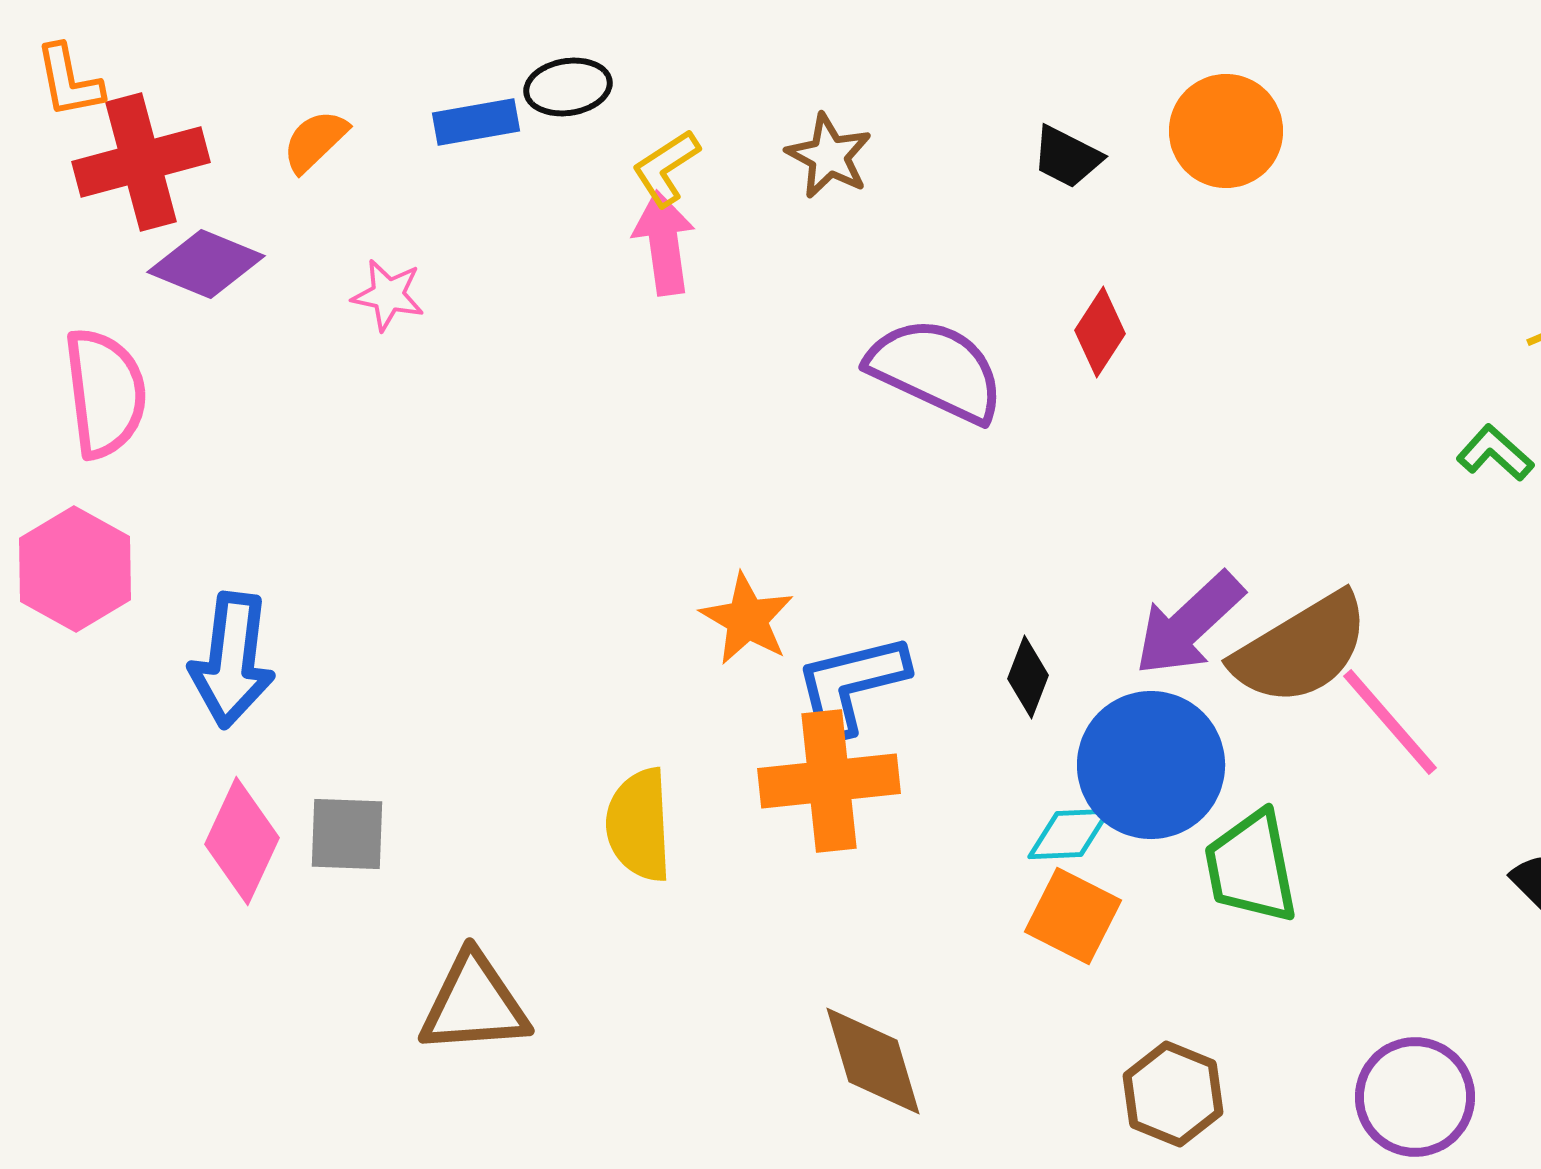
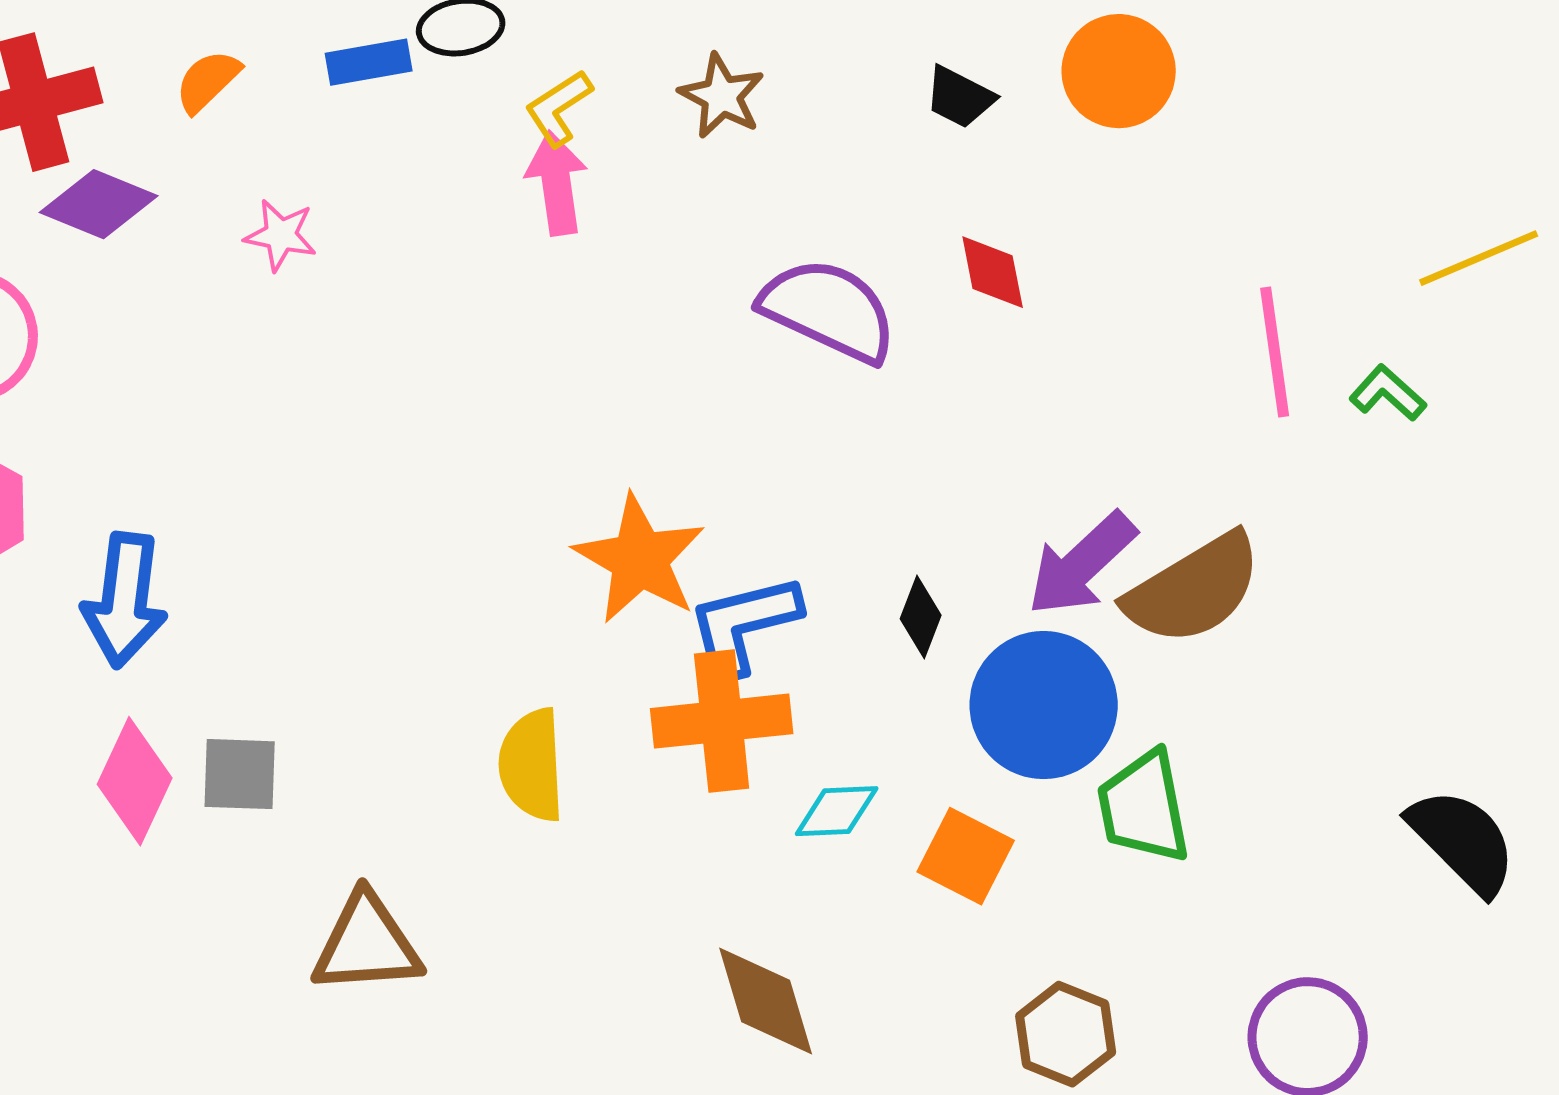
red diamond: (1100, 332) -> (993, 272), turned -44
orange star: (747, 619) -> (640, 559), size x1.4
pink line: (1390, 722) -> (1275, 352), moved, turned 33
cyan diamond: (1069, 834) -> (837, 811), moved

